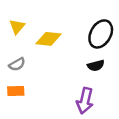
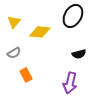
black ellipse: (101, 34) -> (73, 16), moved
orange rectangle: (16, 91) -> (26, 75), moved, turned 64

